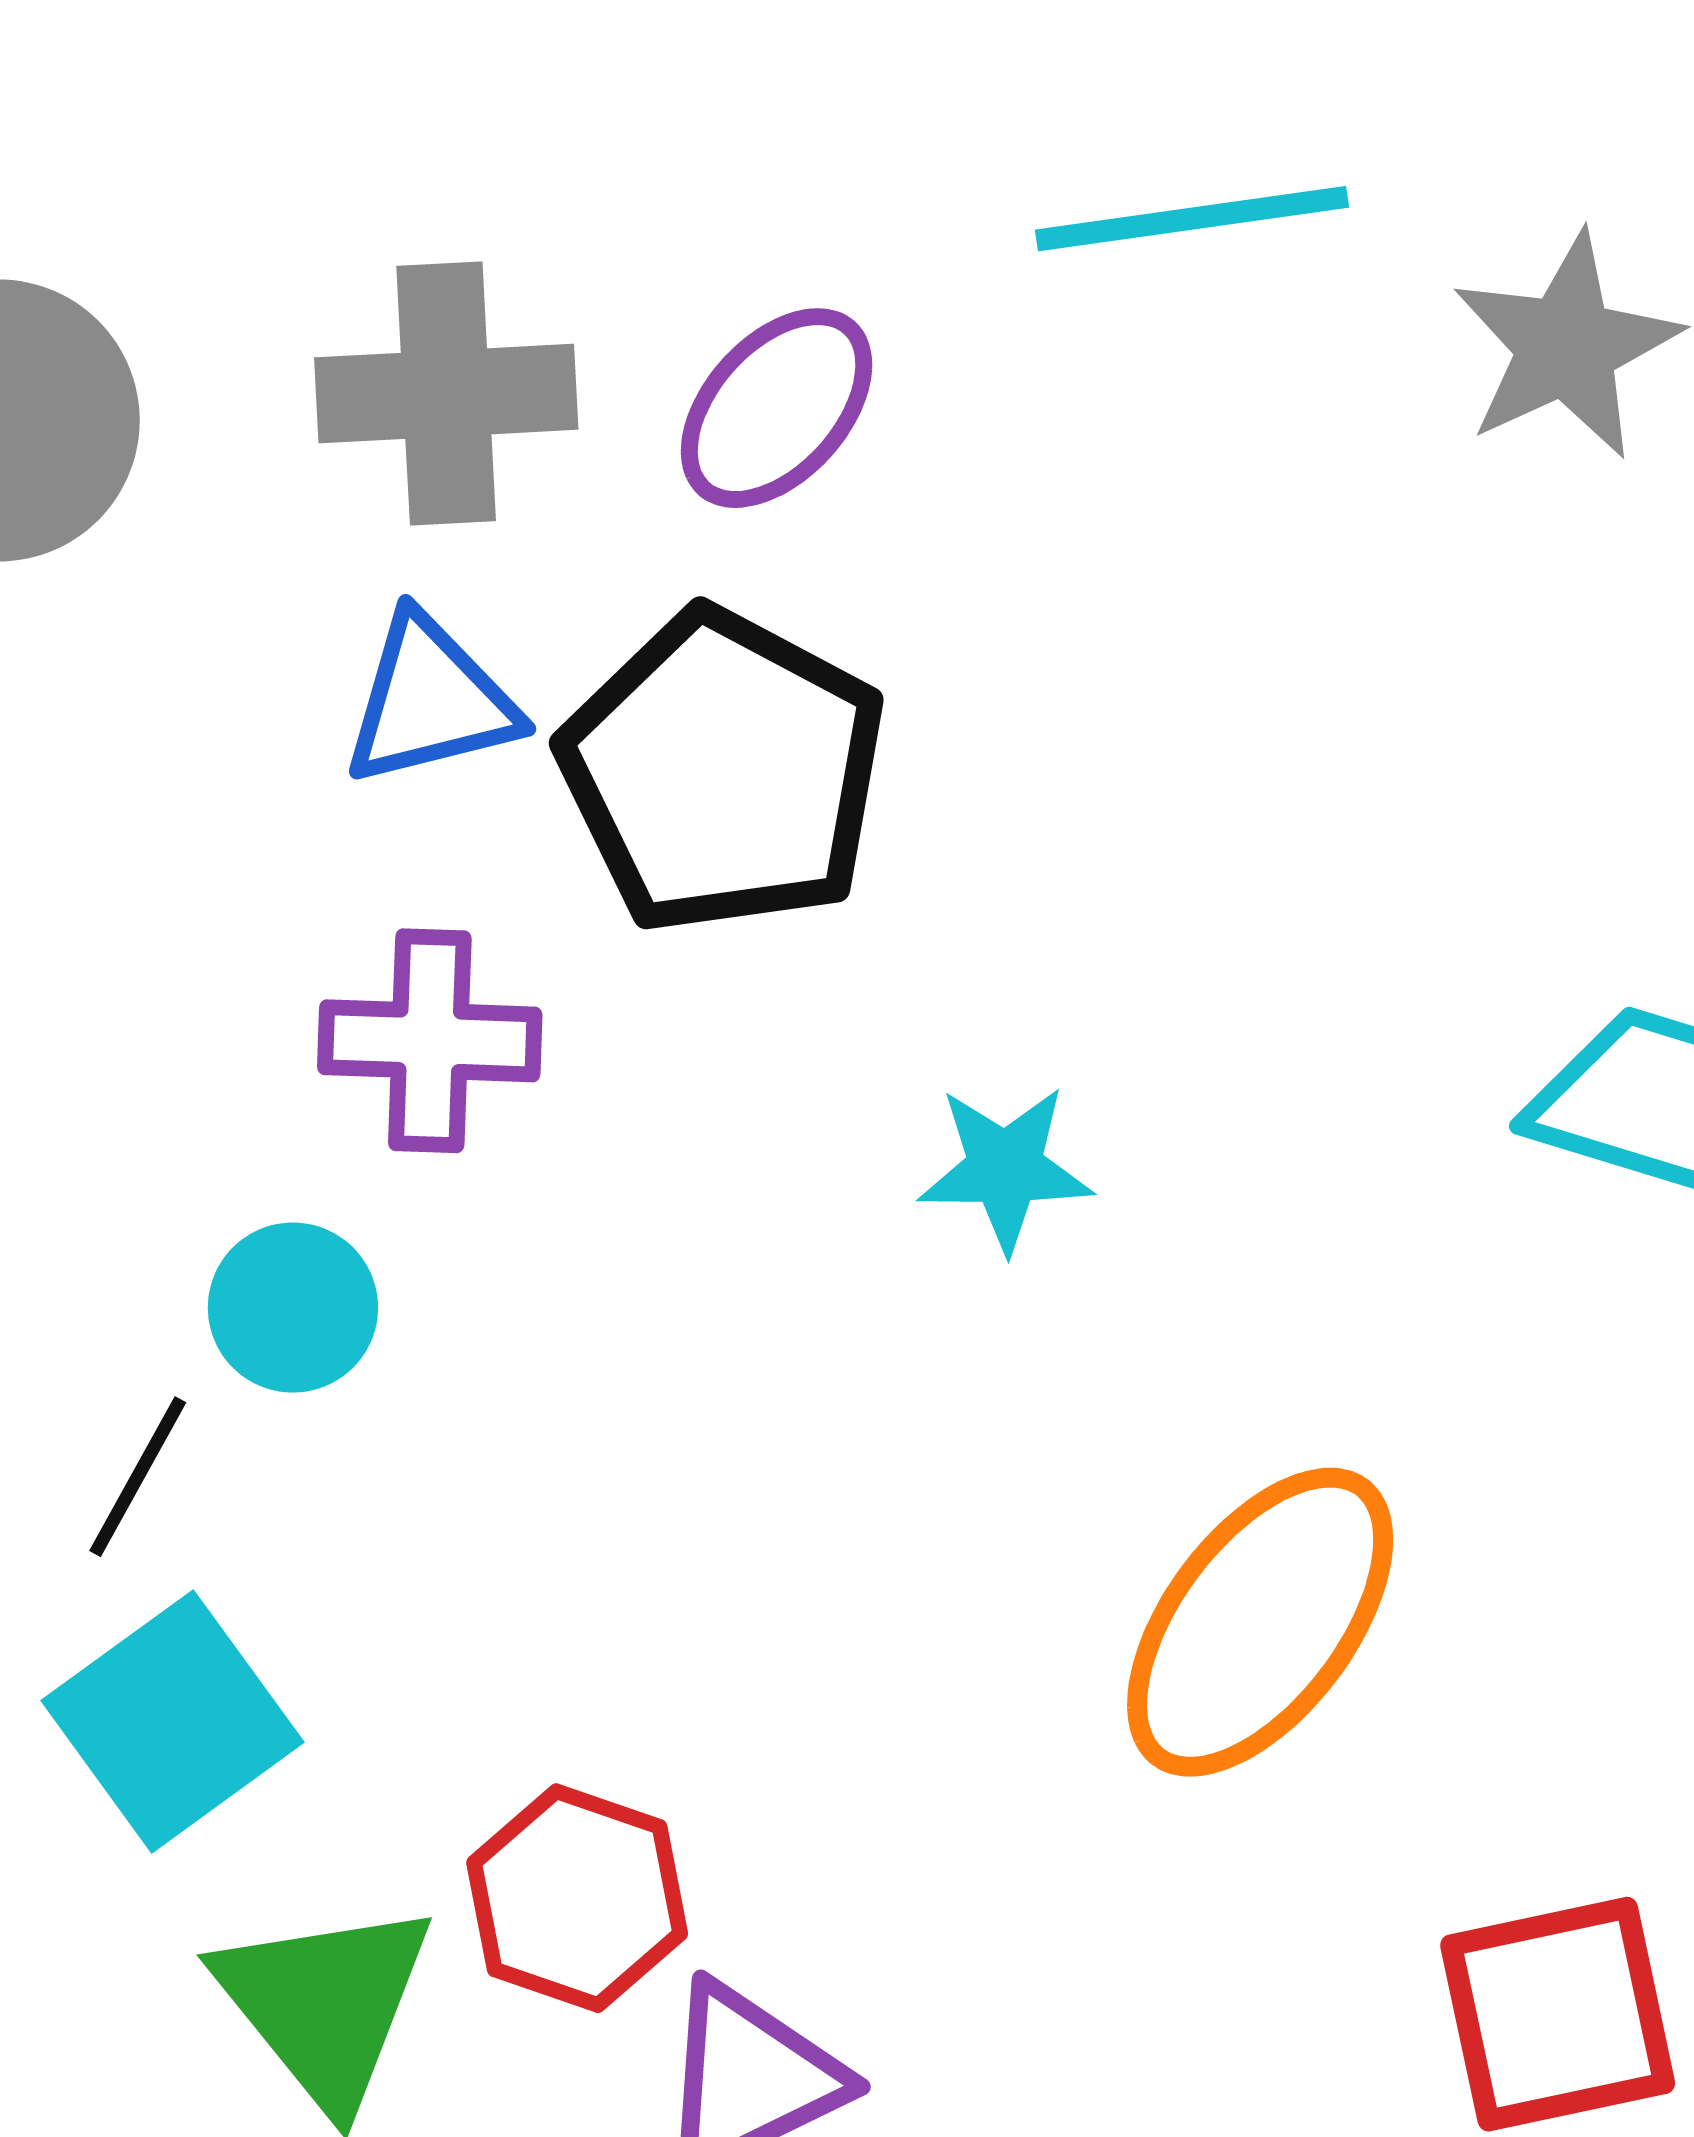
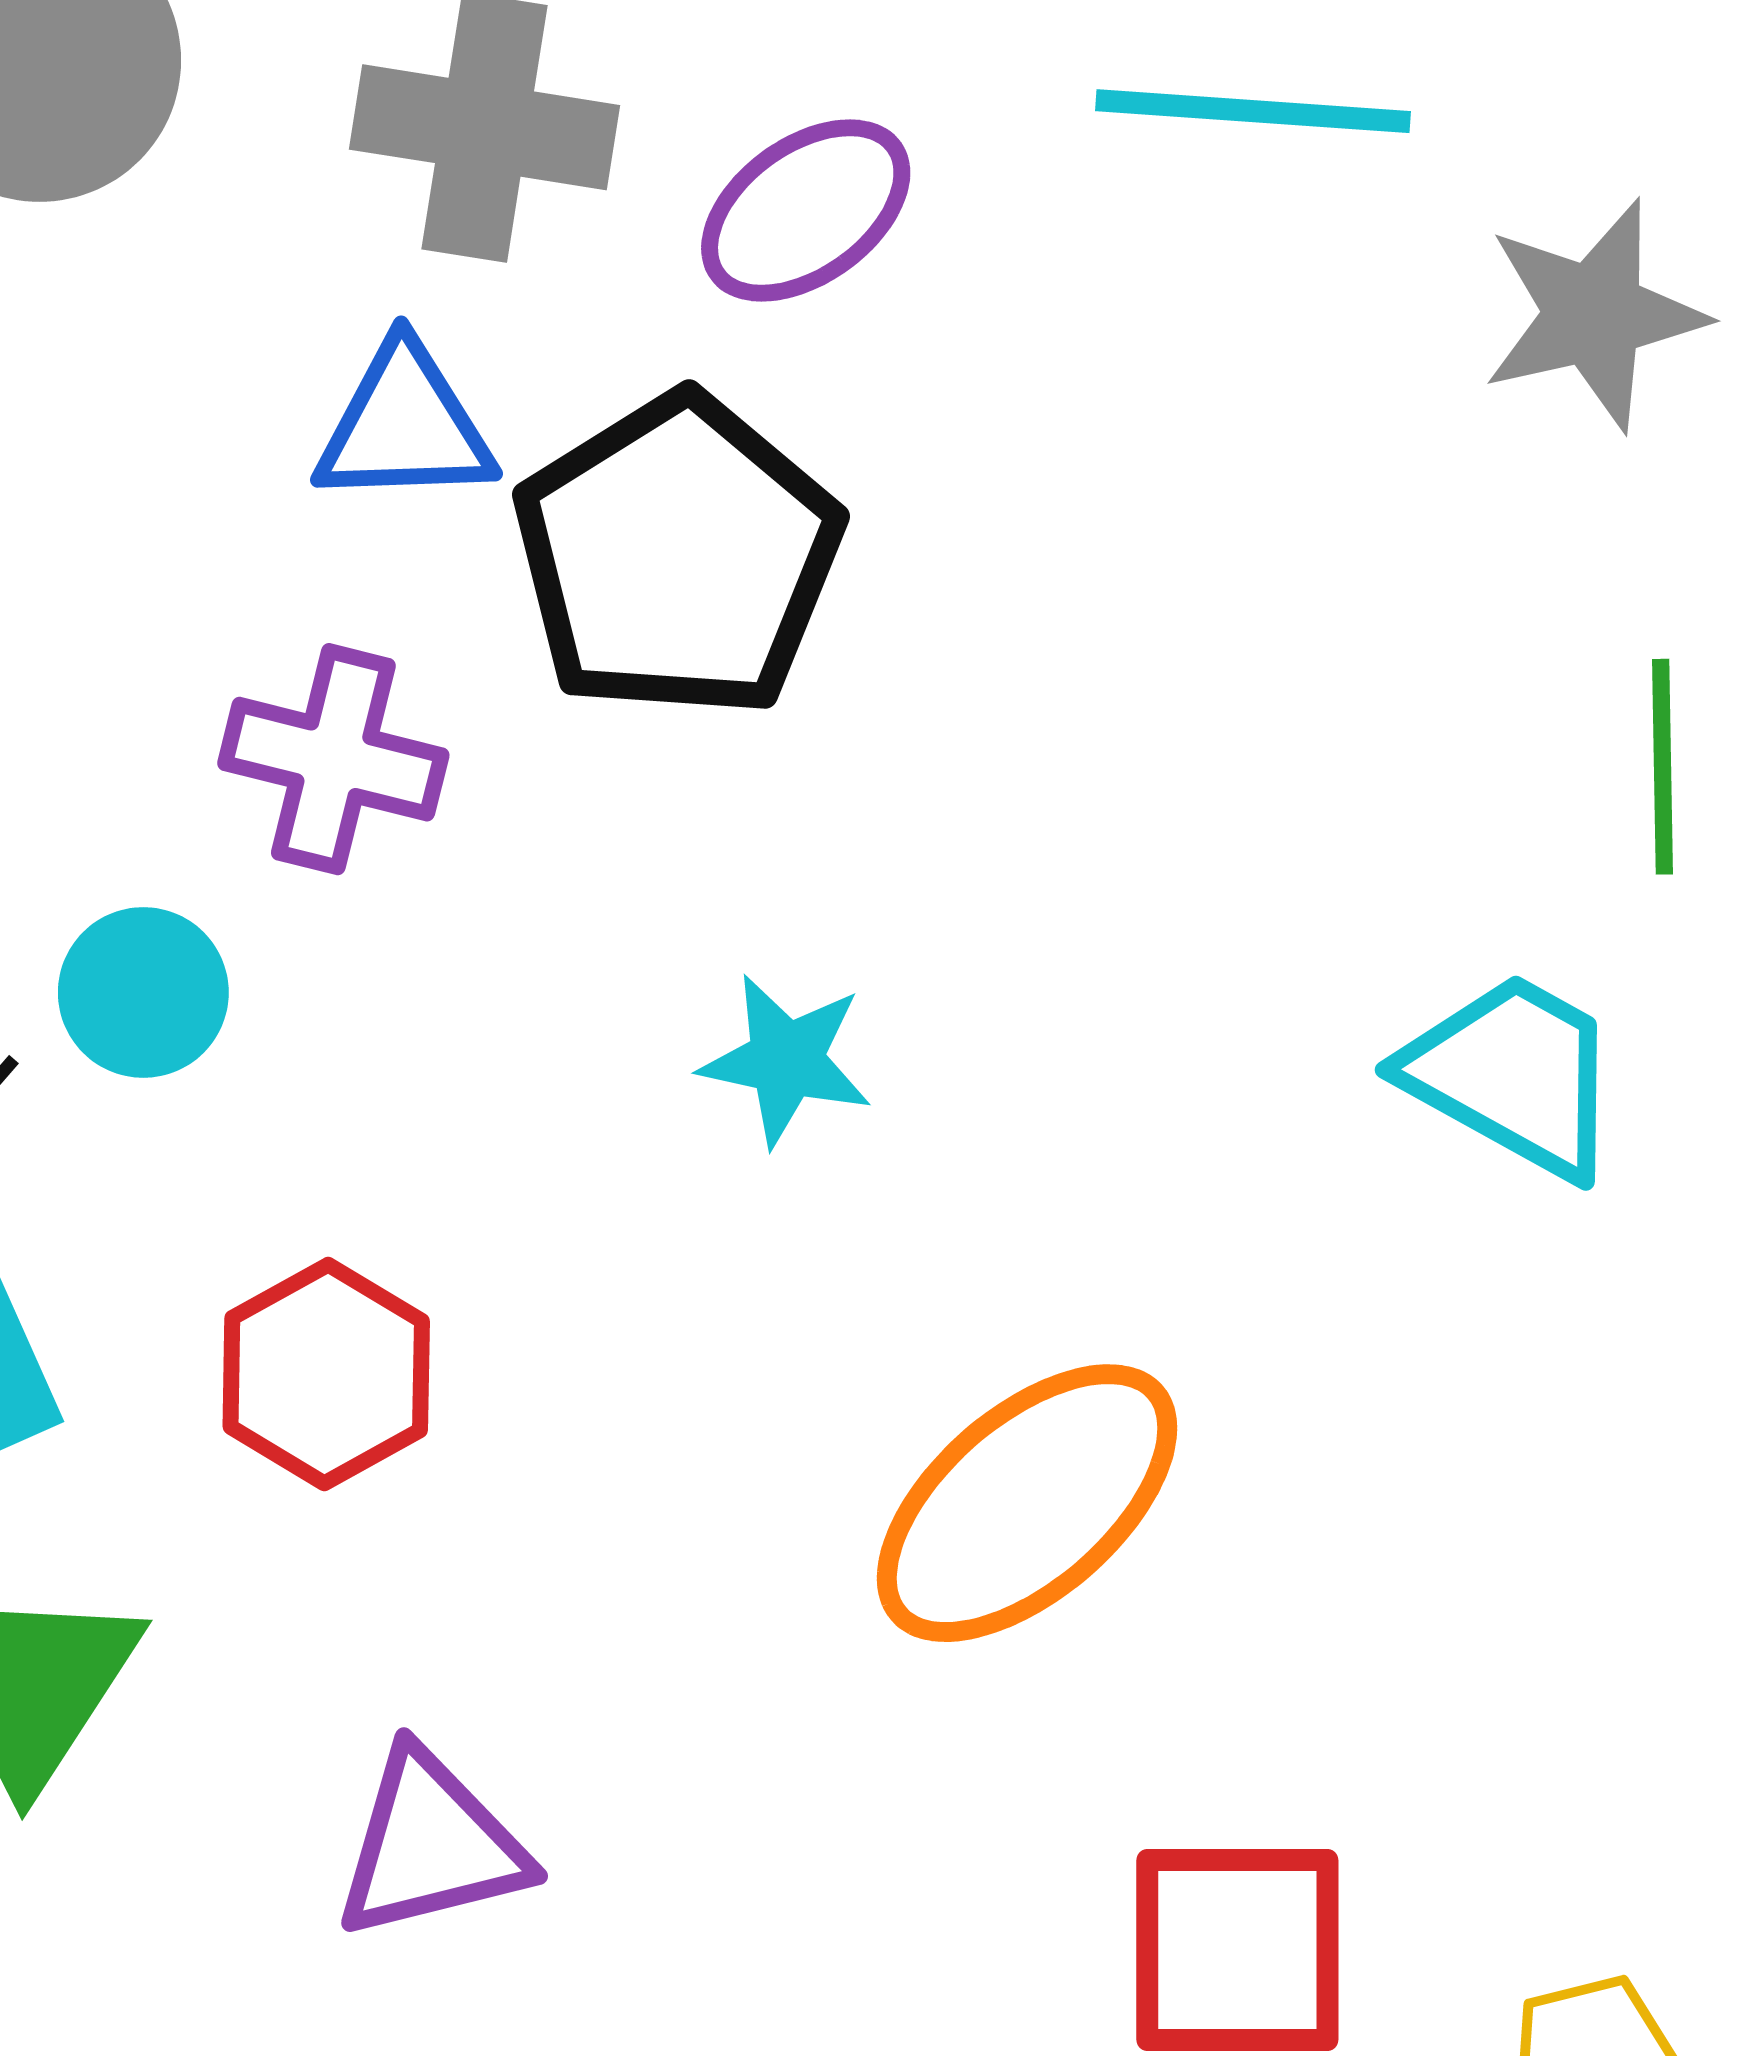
cyan star: (1005, 1168) -> (786, 1060), moved
red hexagon: (577, 1898) -> (326, 1374), moved

